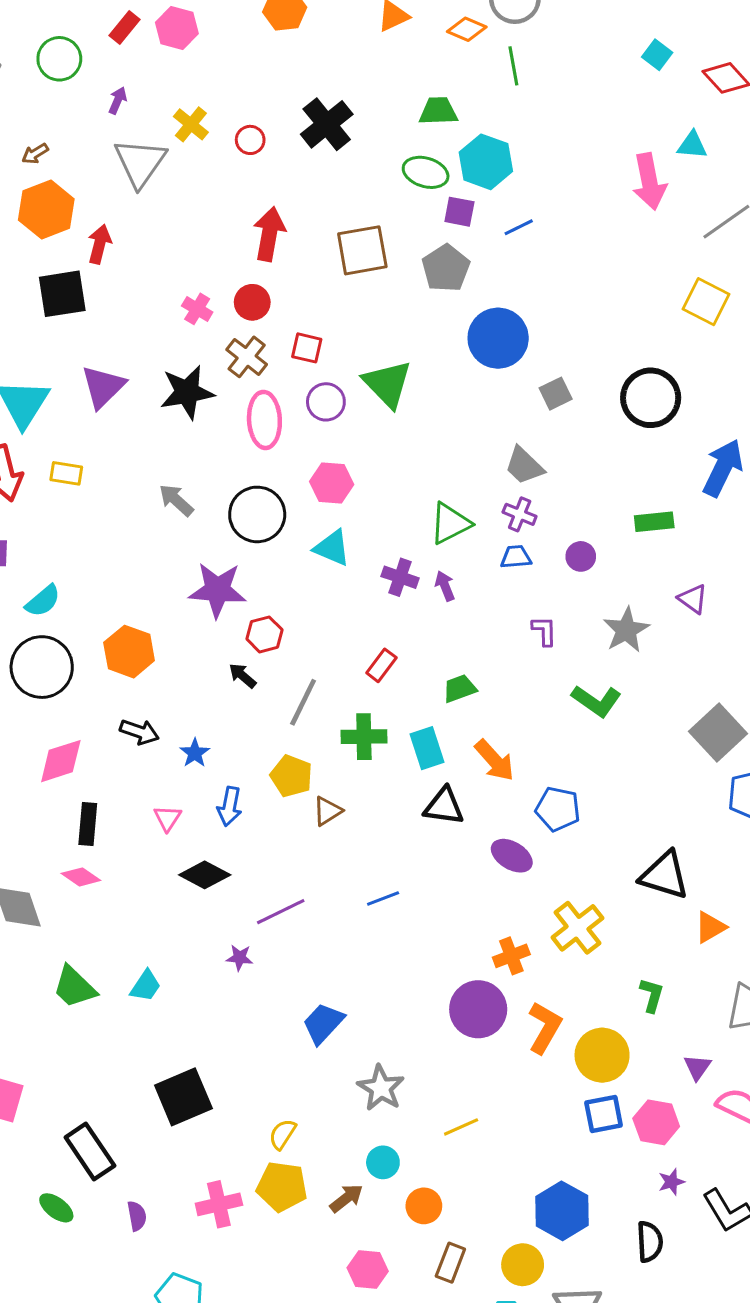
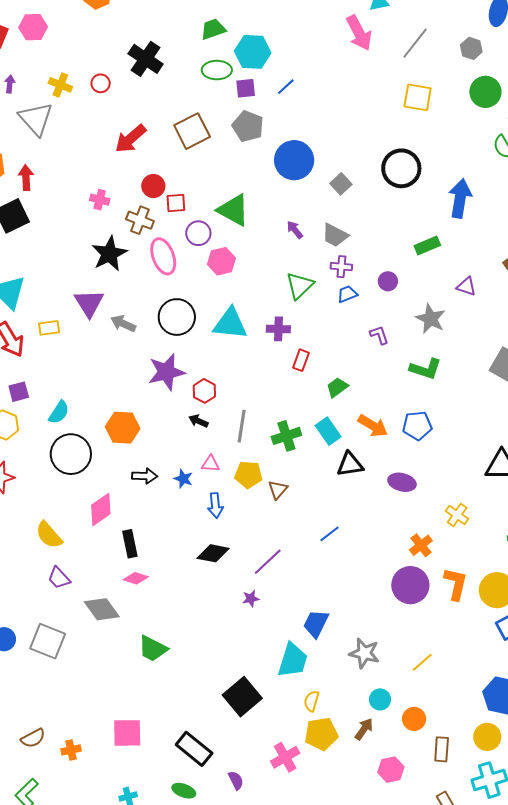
red arrow: (269, 234) -> (131, 139), turned -124
red circle: (252, 302) -> (153, 186), moved
purple triangle: (103, 387) -> (89, 303), moved
pink hexagon: (332, 483) -> (221, 261), moved
cyan triangle: (332, 548) -> (230, 324), size x1.4
purple arrow: (445, 586) -> (295, 230), moved
red rectangle: (381, 665) -> (301, 360), moved
blue pentagon: (558, 809) -> (417, 426), moved
pink triangle: (167, 818) -> (211, 464), moved, turned -42
yellow cross: (577, 928) -> (457, 515), size x0.7
cyan trapezoid: (146, 986) -> (293, 660), moved, size x1.6

